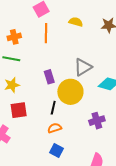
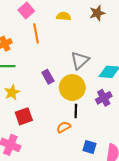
black line: (53, 108) -> (76, 111), moved
purple cross: (97, 121) -> (104, 98), moved
blue square: (57, 150) -> (89, 147), moved

